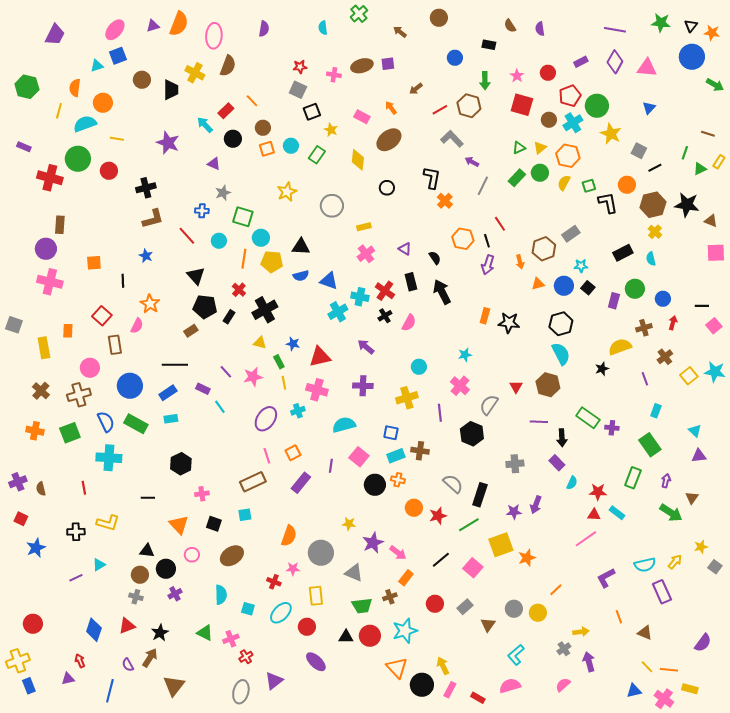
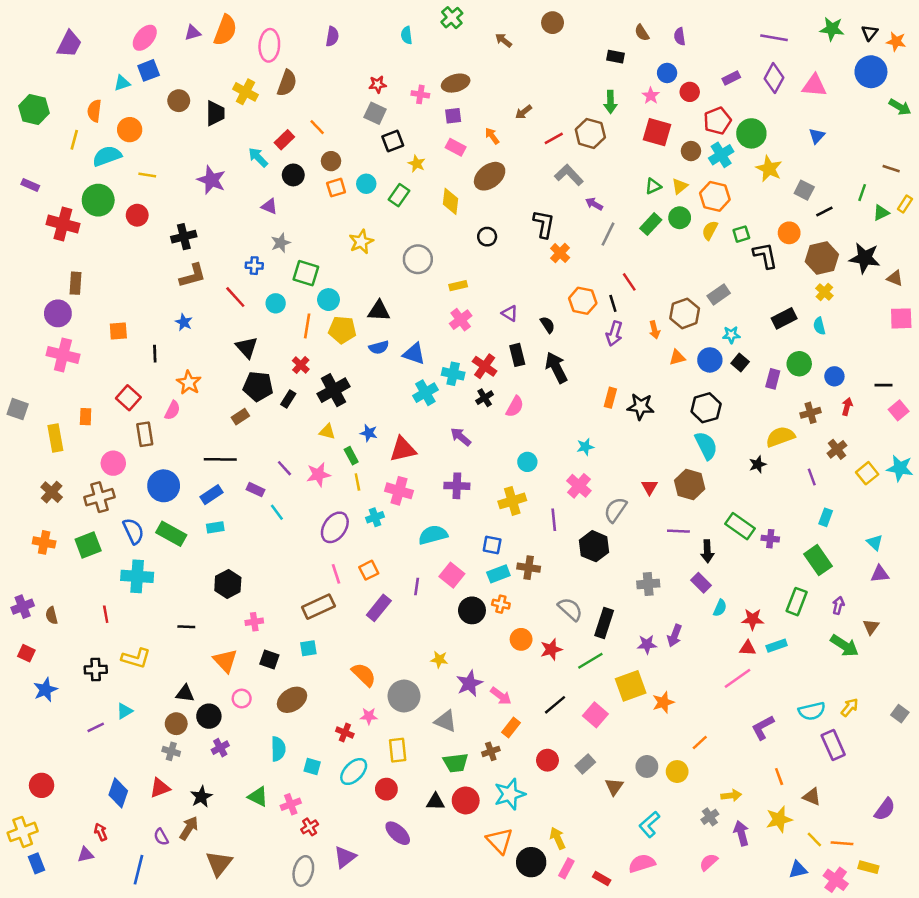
blue circle: (455, 58) -> (667, 73), moved
purple square: (388, 64) -> (453, 116), moved
cyan rectangle: (617, 513) -> (777, 646), turned -56
orange semicircle: (289, 536) -> (364, 675), turned -65
yellow star: (701, 547) -> (779, 819), moved, size x1.5

